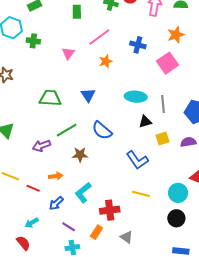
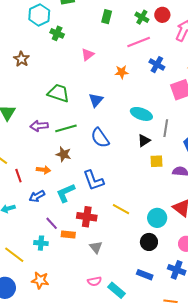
pink line: (99, 37) -> (139, 42), moved
black triangle: (145, 122) -> (144, 141), turned -32
purple arrow: (41, 146) -> (39, 126), moved
brown star: (80, 155) -> (64, 154), moved
blue L-shape: (137, 160) -> (93, 180), moved
red line: (33, 188) -> (18, 176), turned 32
purple line: (69, 227) -> (52, 223), moved
orange rectangle: (97, 232) -> (68, 235), turned 48

